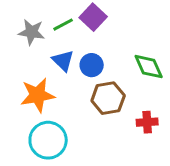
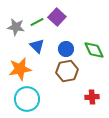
blue circle: (92, 65) -> (66, 49), moved
red cross: (147, 122) -> (92, 97), moved

